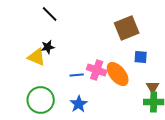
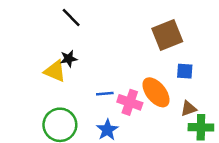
pink cross: (97, 70) -> (130, 102), moved
brown triangle: (153, 87) -> (188, 109), moved, turned 40

